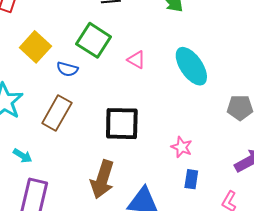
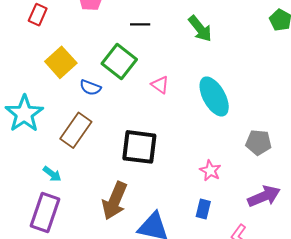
pink star: (182, 147) -> (210, 171), moved
cyan arrow: (23, 156) -> (52, 174), moved

